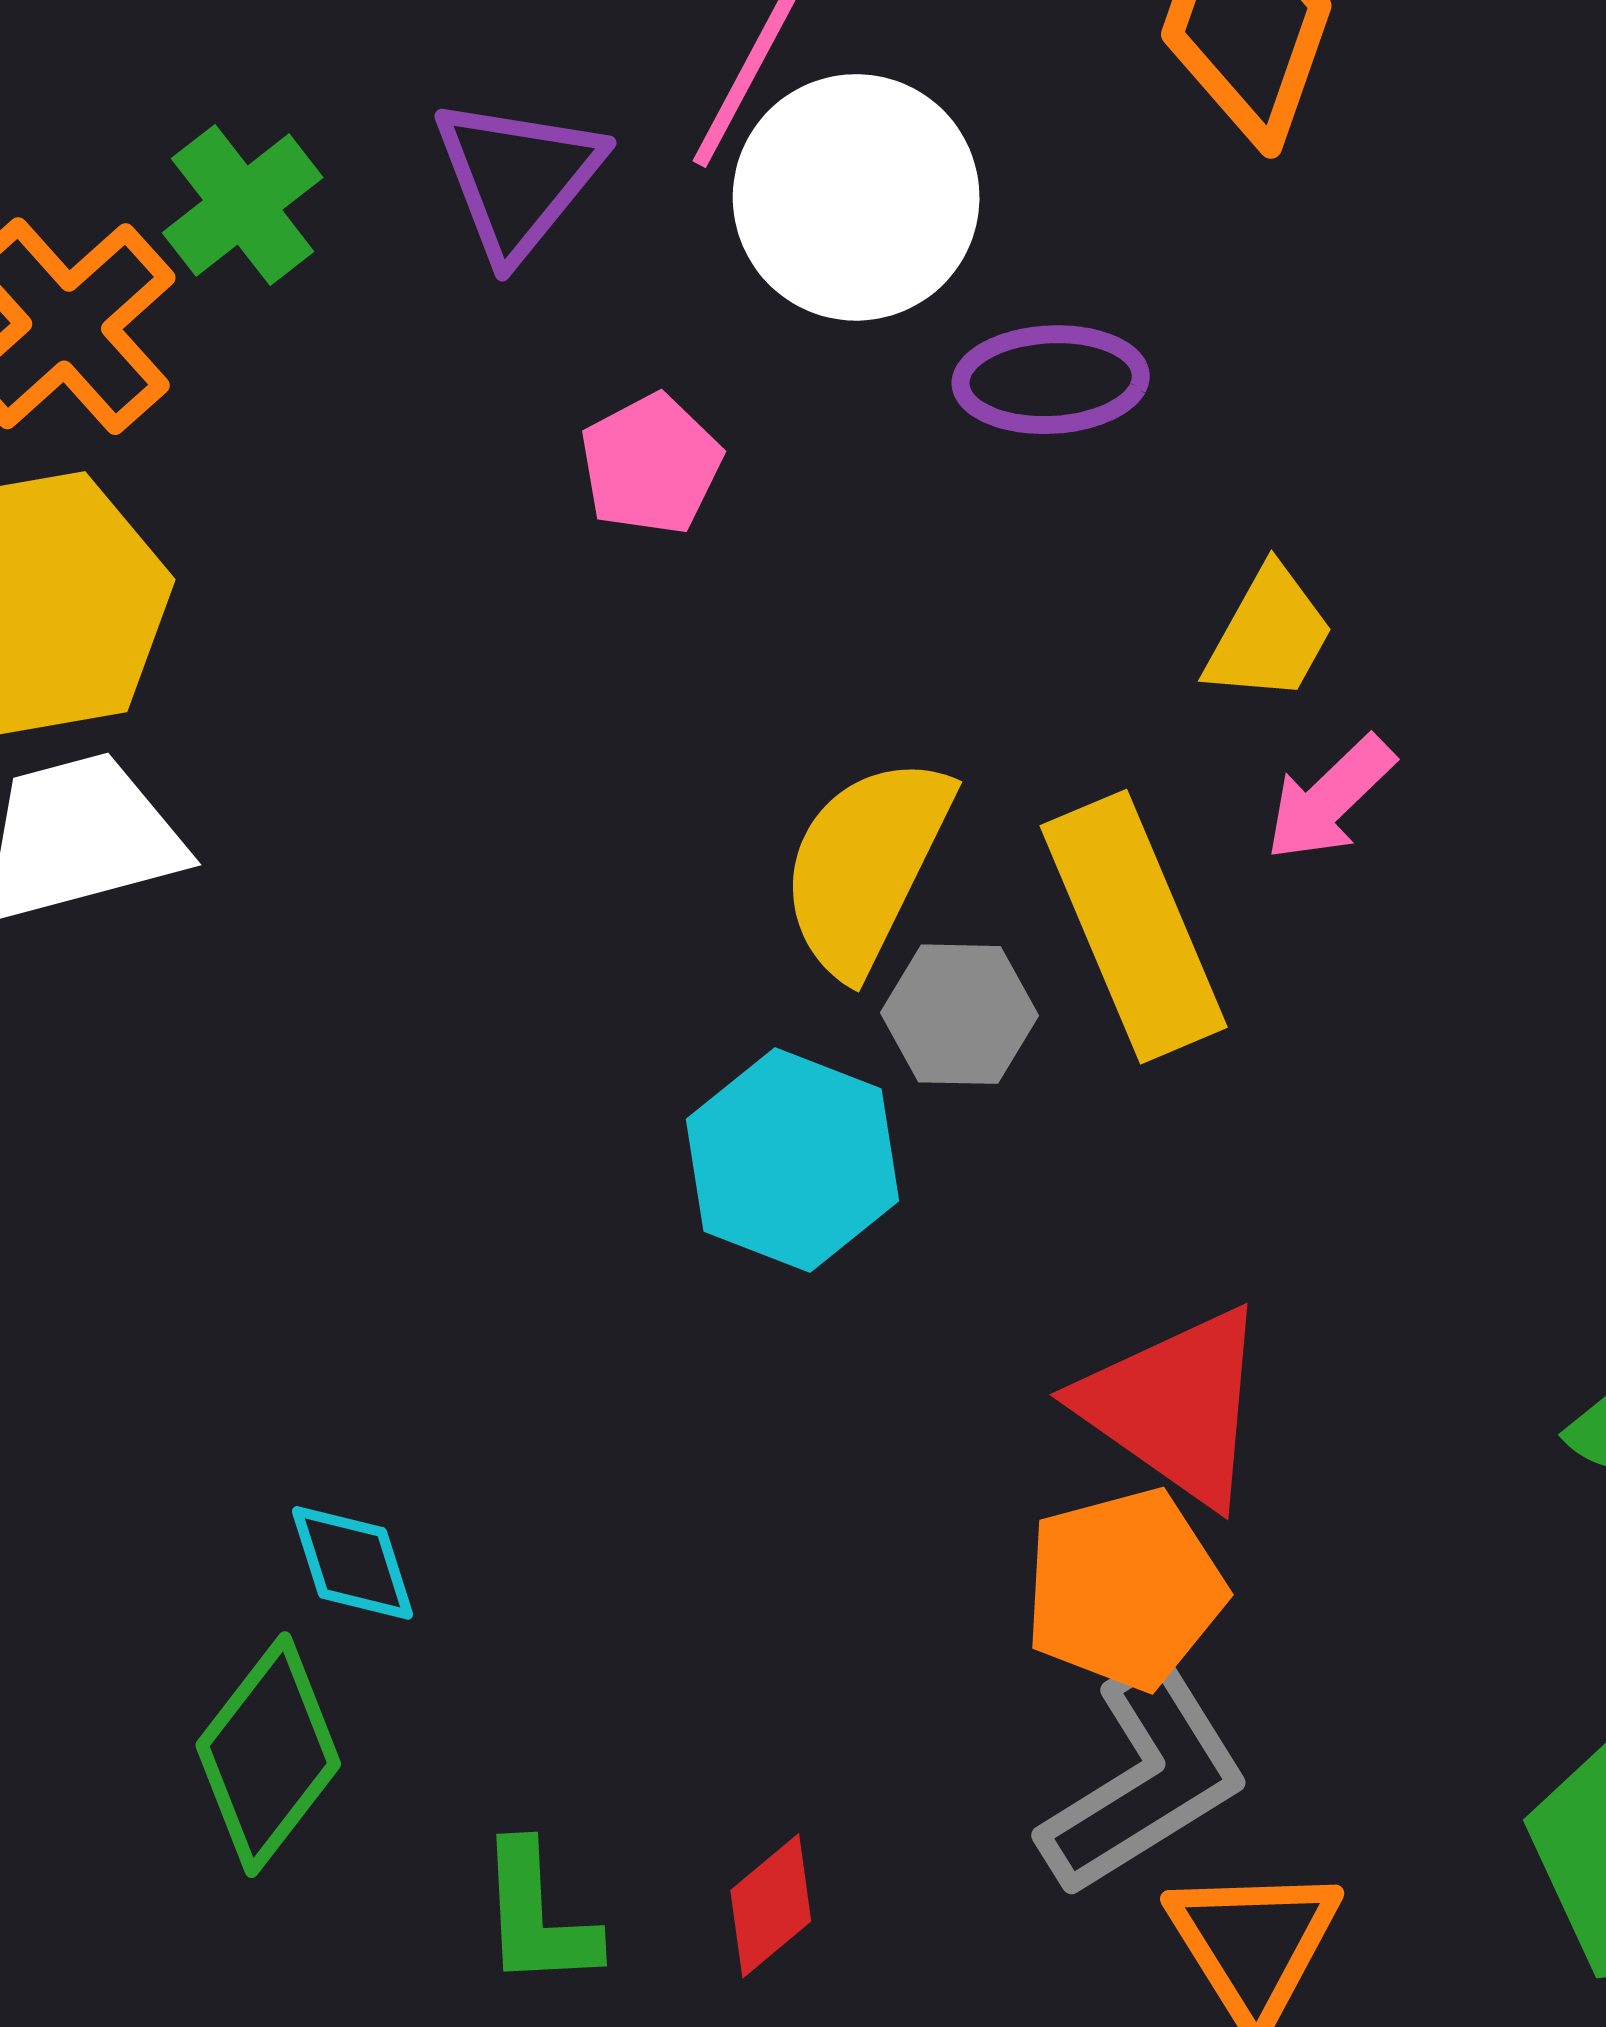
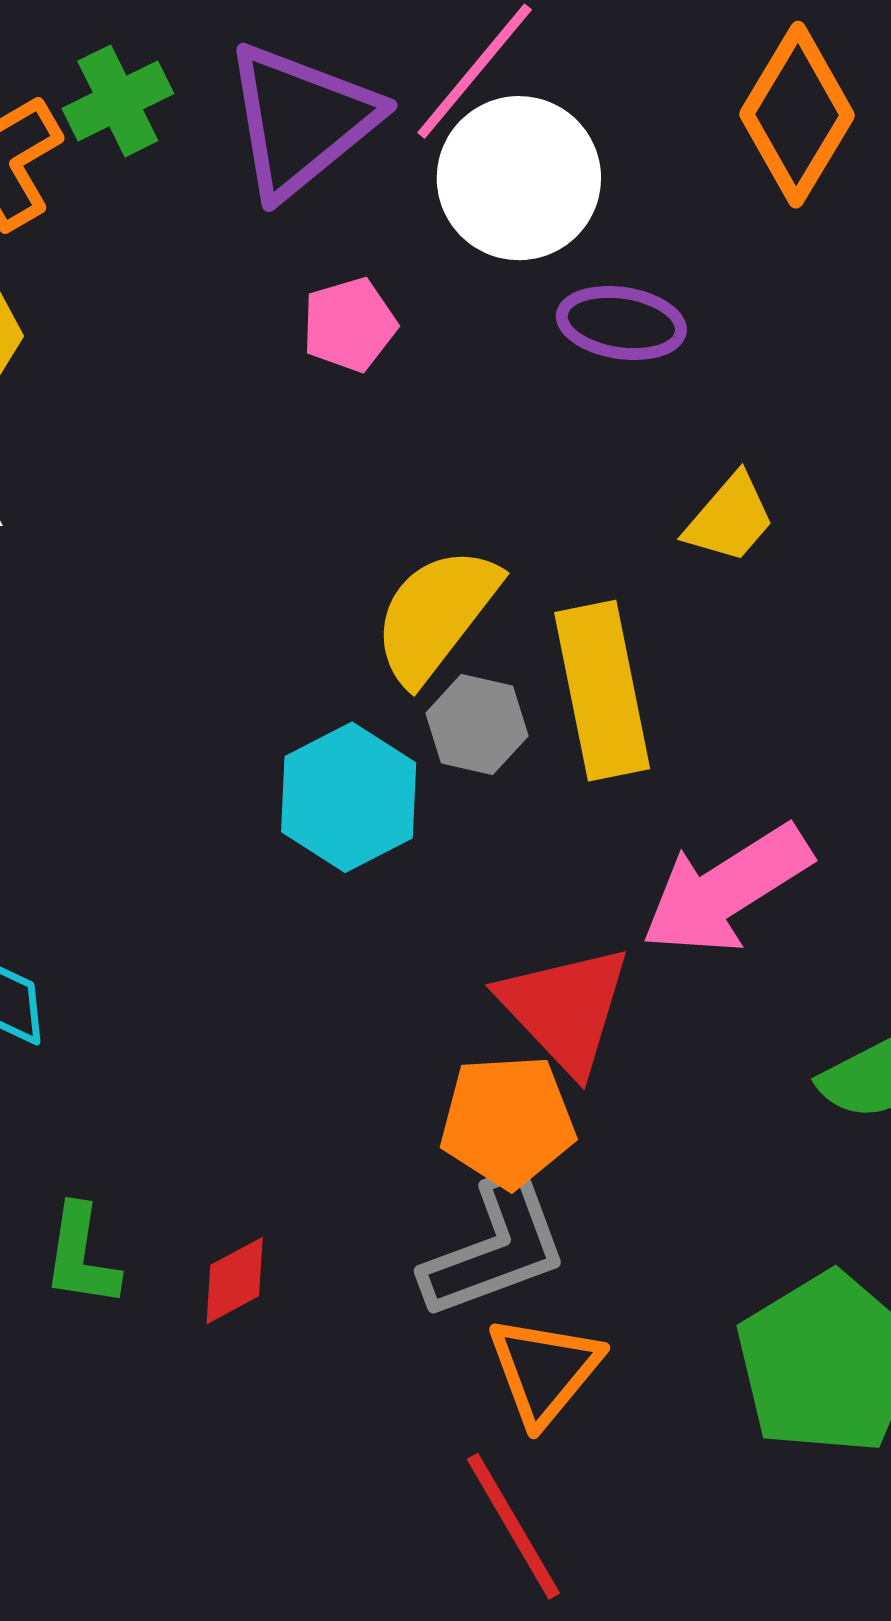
purple triangle: (518, 178) -> (301, 120), size x1.4
pink arrow: (1330, 798) -> (726, 889), moved, size x1.8

